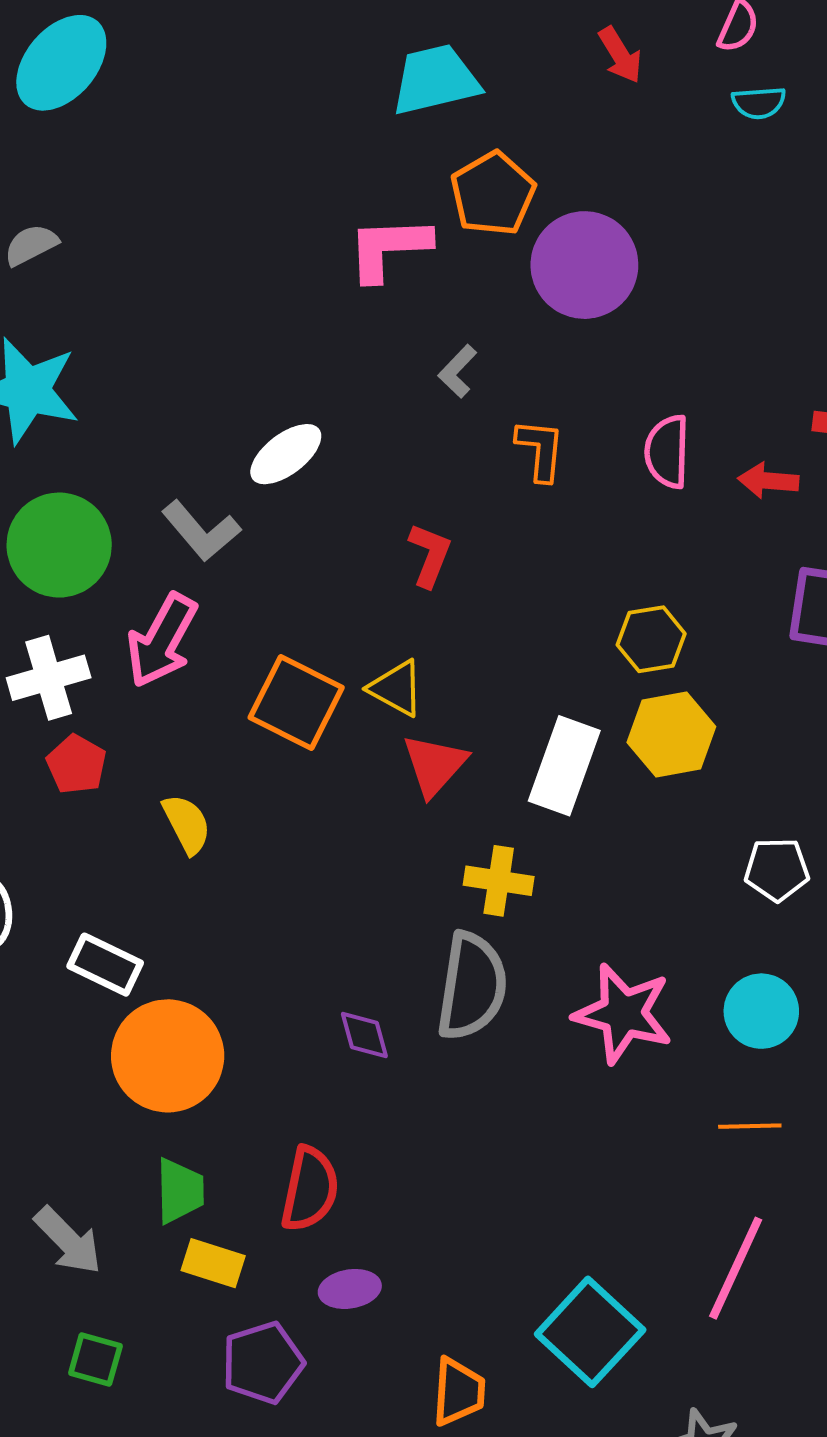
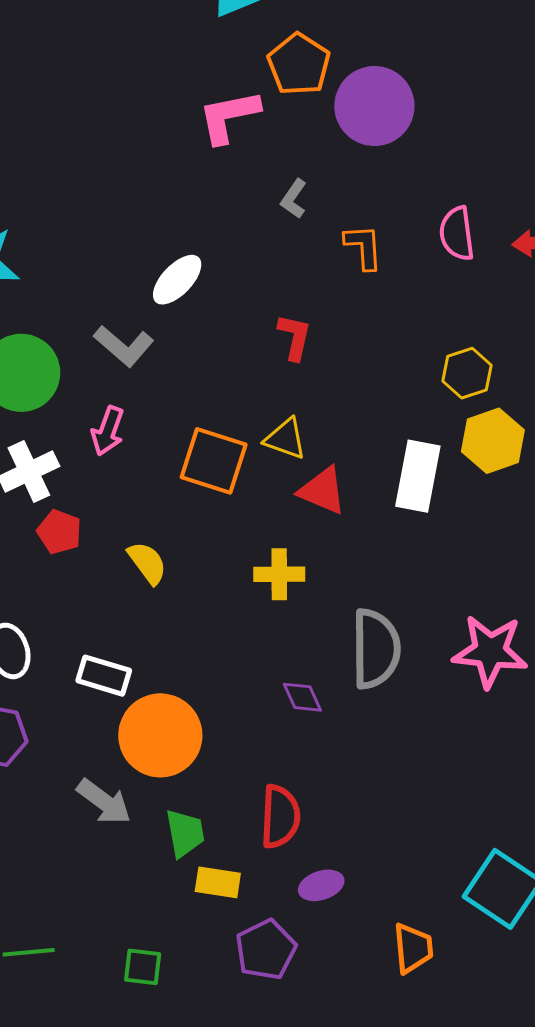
pink arrow: (162, 640) -> (108, 431), size x0.7
red triangle: (435, 765) -> (322, 491), turned -40
yellow cross: (499, 881) -> (279, 574), moved
gray arrow: (68, 1241) -> (104, 802), moved

